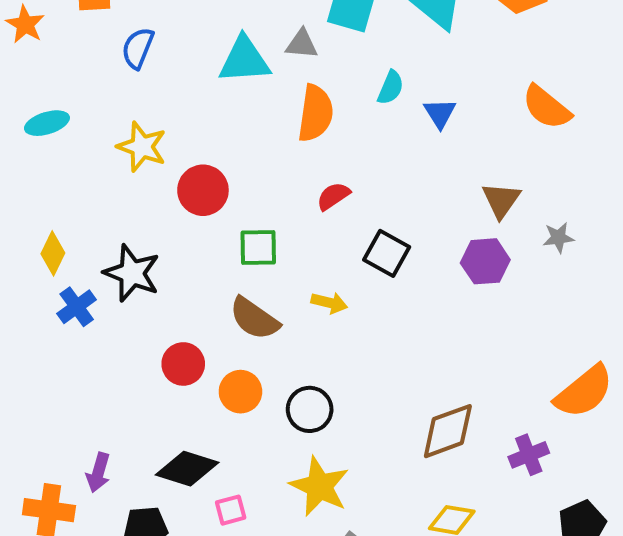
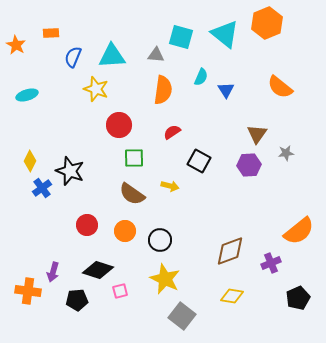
cyan triangle: (244, 60) -> (112, 56), moved
yellow star: (142, 147) -> (96, 89), moved
red circle: (203, 190) -> (119, 125), moved
red circle: (183, 364) -> (87, 225), moved

